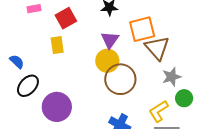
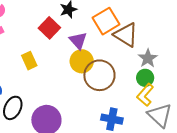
red square: (66, 18) -> (49, 28), moved
green circle: (184, 98) -> (145, 78), moved

